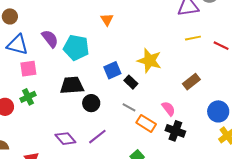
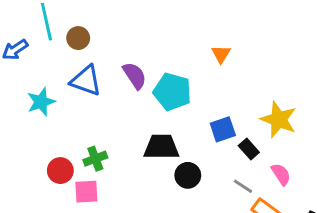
pink square: (28, 69) -> (86, 192), moved
pink semicircle: (168, 109) -> (281, 174), moved

